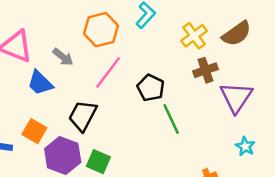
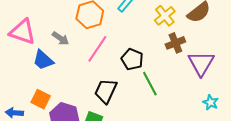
black trapezoid: (83, 116) -> (106, 91), moved

